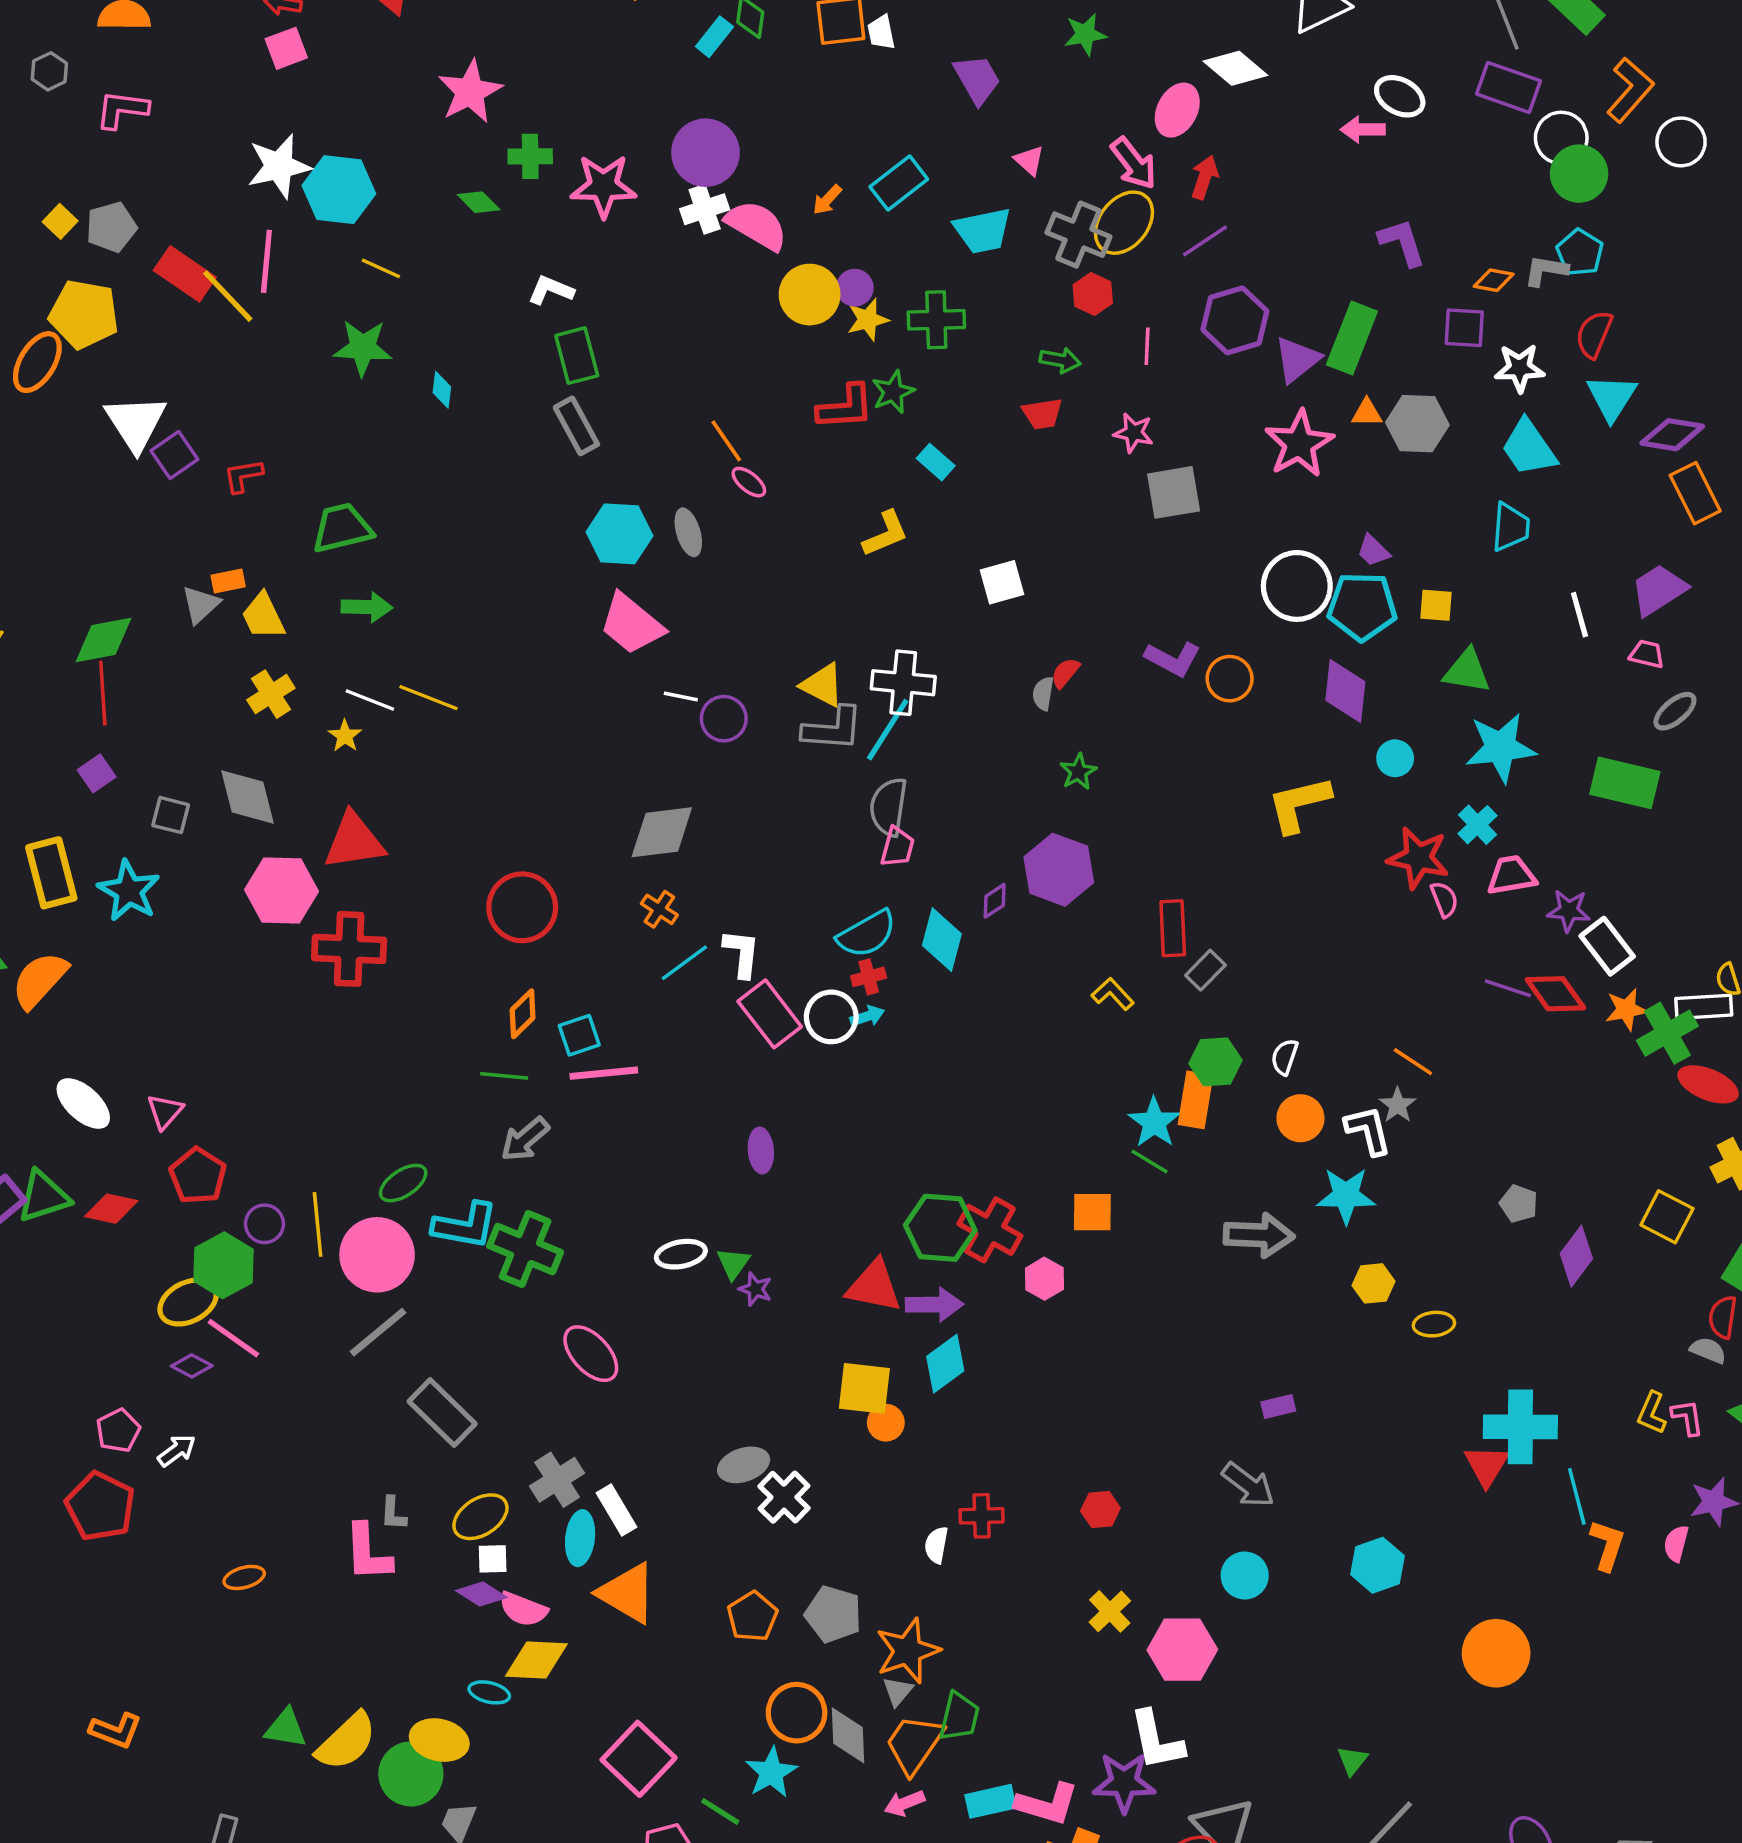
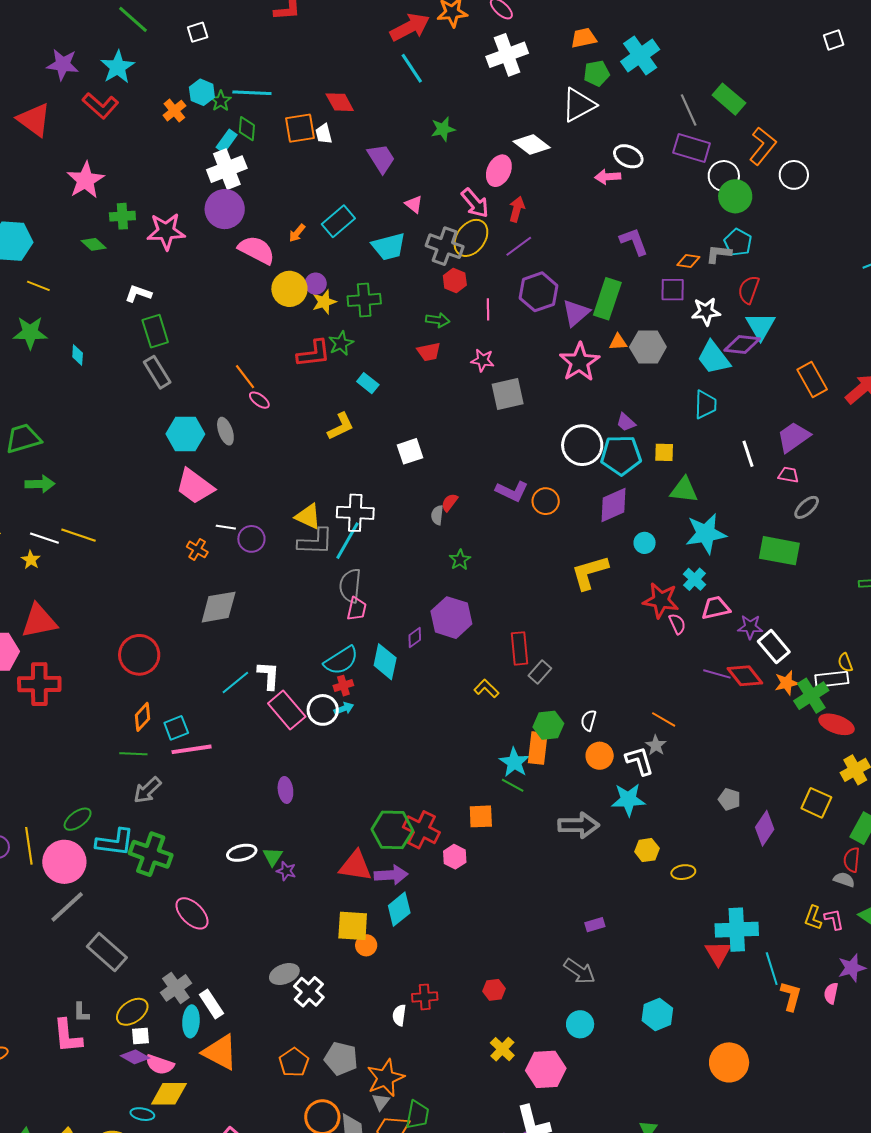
white cross: (705, 209) -> (227, 169), moved, size x1.4
purple diamond: (1672, 435) -> (742, 345), moved
purple diamond: (1345, 691) -> (614, 505), turned 63
orange cross: (659, 909) -> (197, 549), moved

